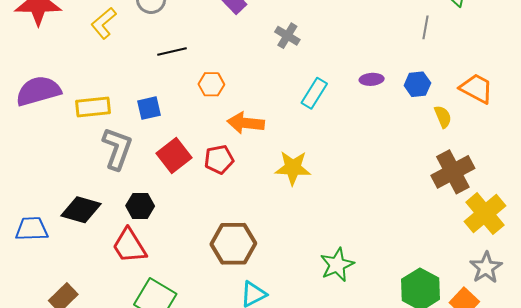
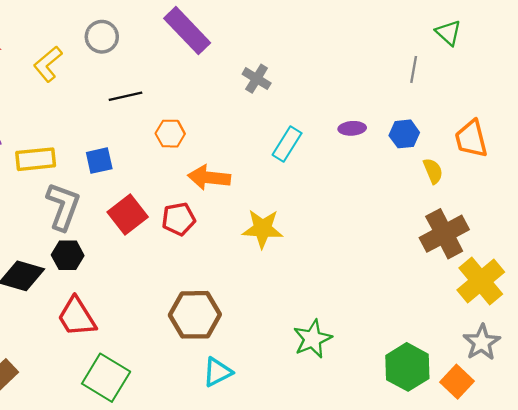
orange trapezoid: (476, 88) -> (471, 139), turned -132
black hexagon: (140, 206) -> (68, 255), moved

